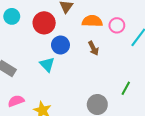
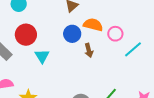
red circle: (44, 23) -> (26, 35), moved
blue circle: (60, 45) -> (72, 34), moved

